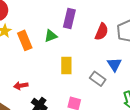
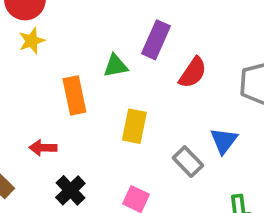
red semicircle: (102, 32) -> (193, 73), moved
orange rectangle: (25, 40) -> (74, 95), moved

